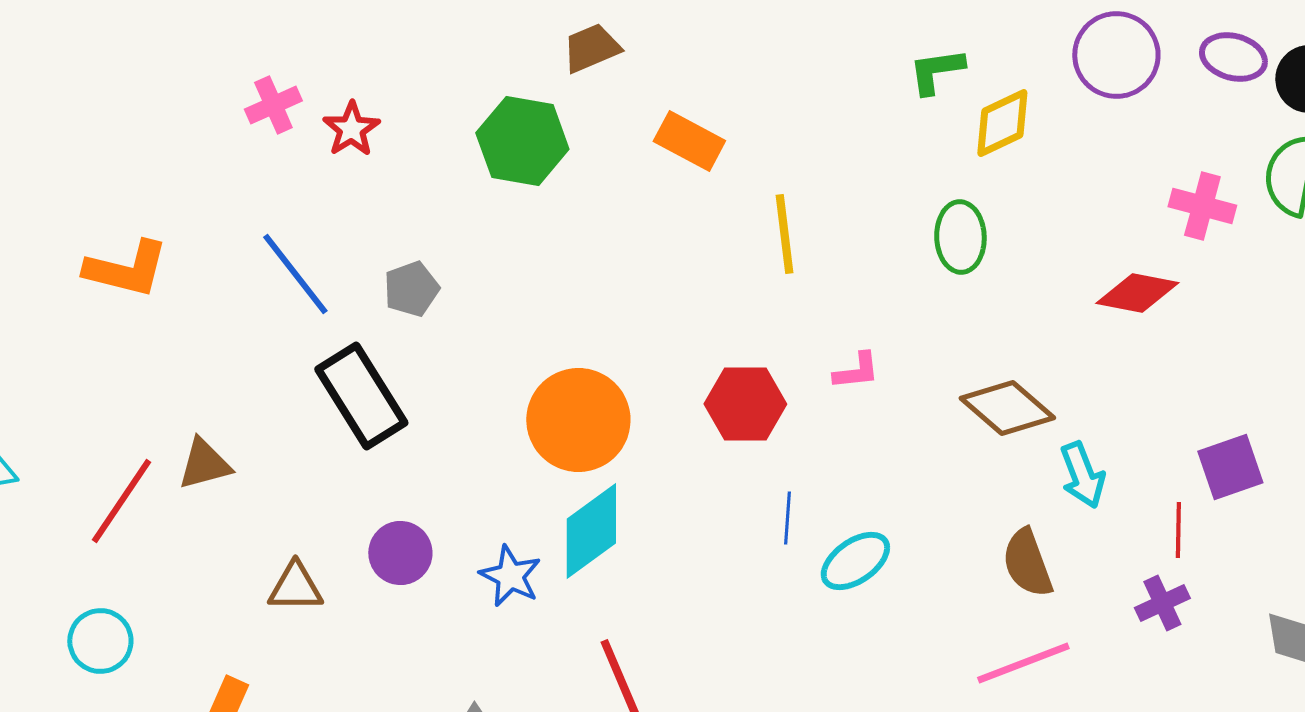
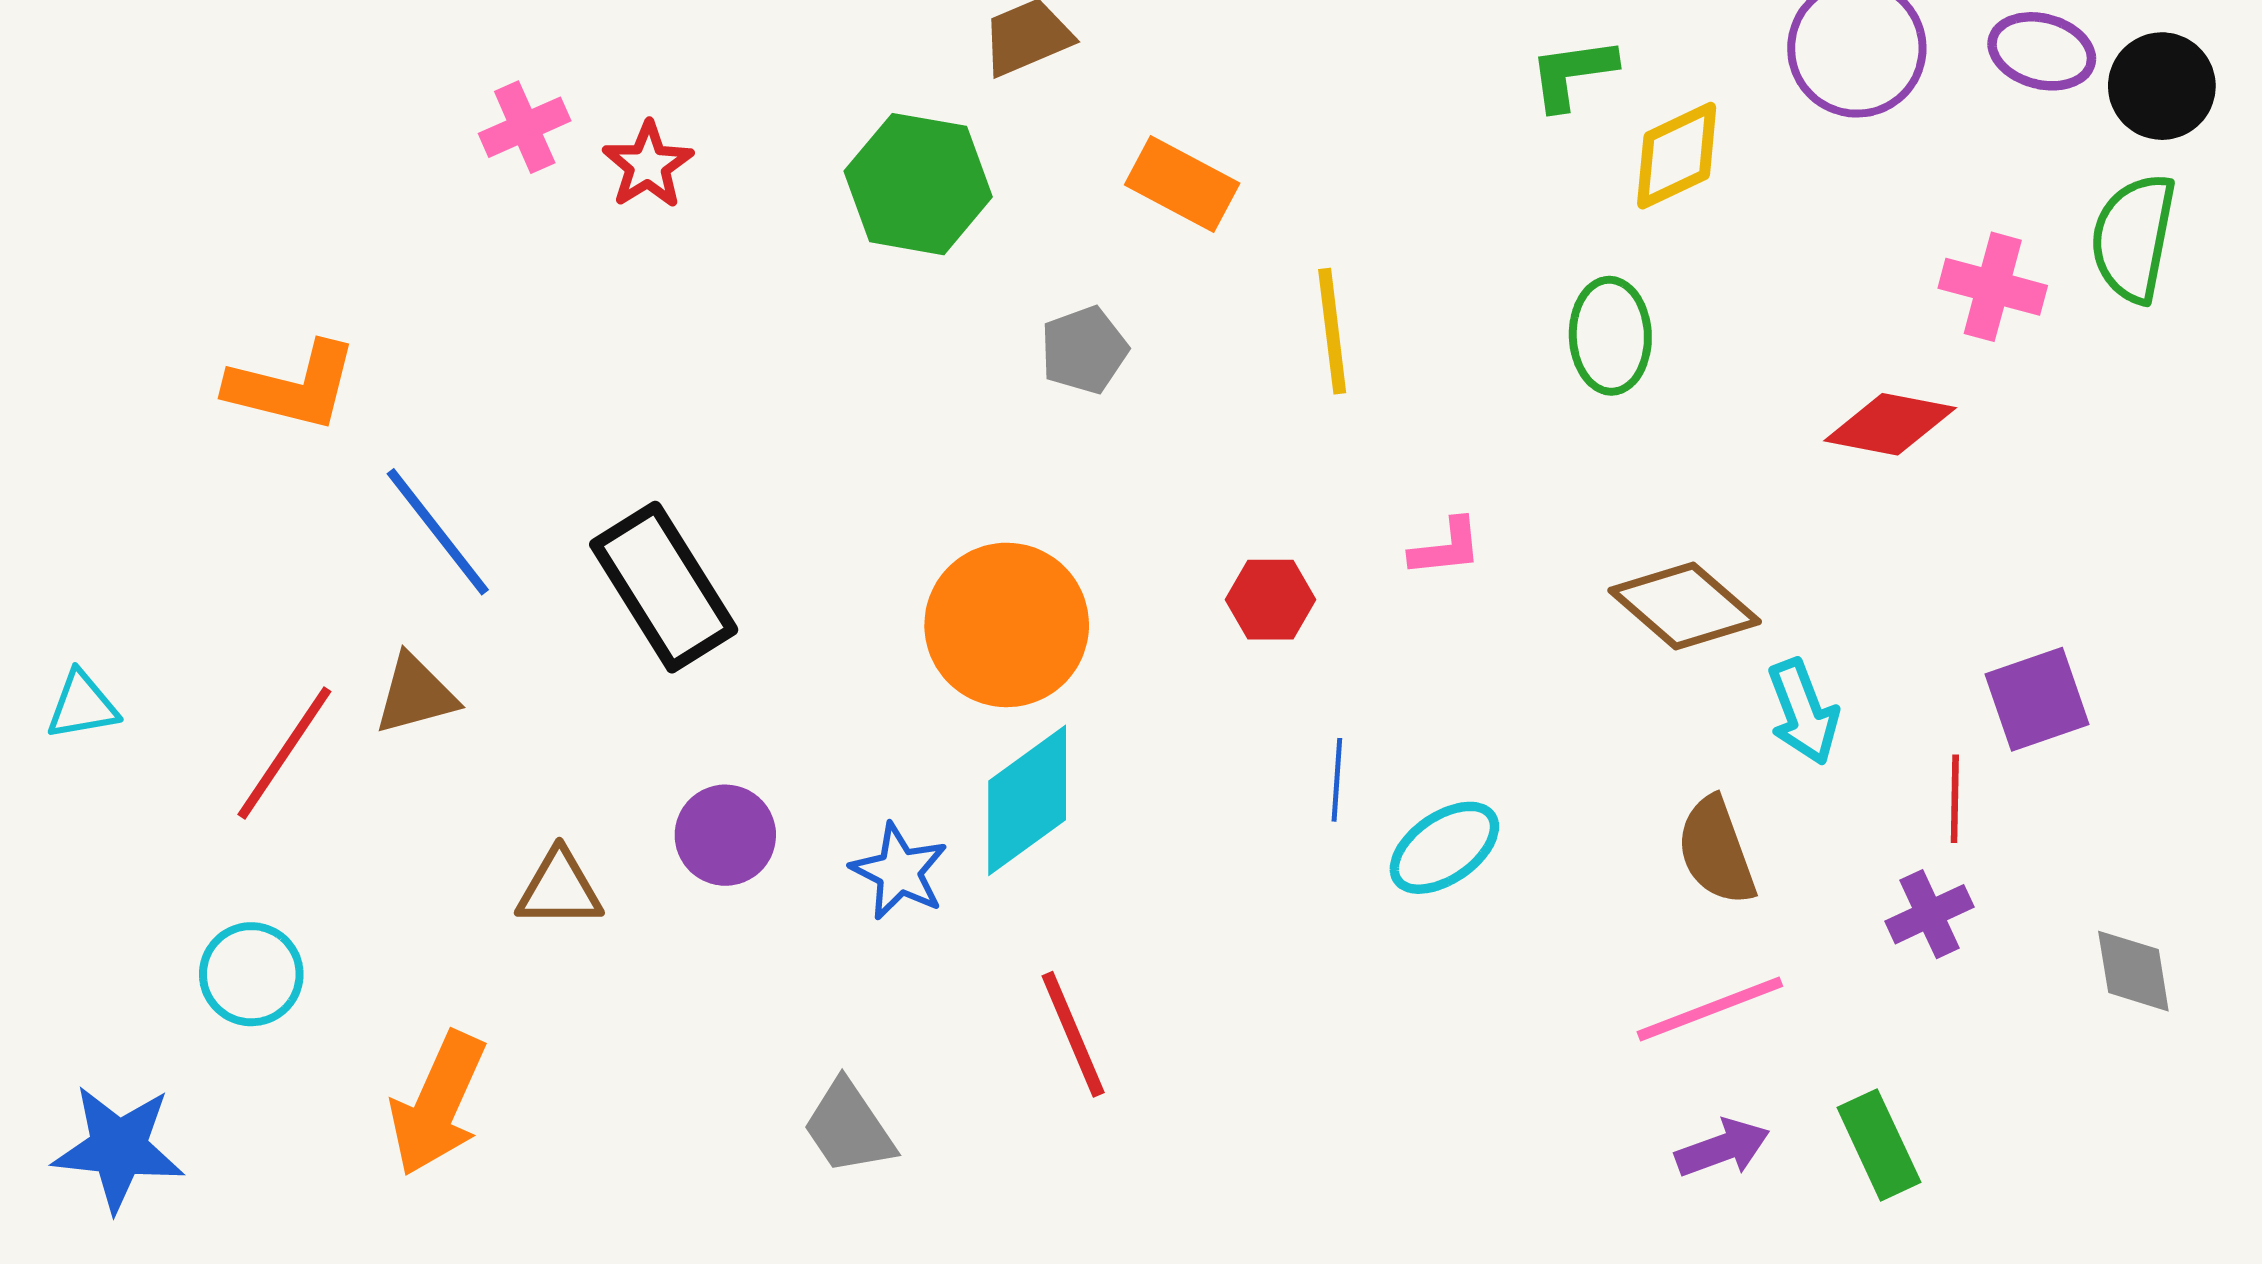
blue line: (295, 274) -> (438, 532), moved
gray pentagon: (411, 289) -> (1084, 350), moved
red hexagon: (745, 404) -> (1271, 600), size x0.7

